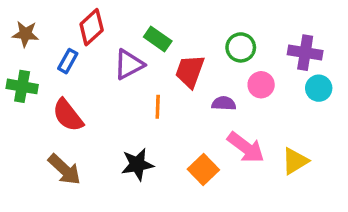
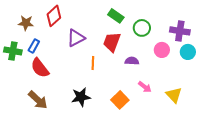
brown star: (25, 34) -> (26, 23), moved
green rectangle: (158, 39) -> (116, 16), moved
blue rectangle: (68, 61) -> (34, 46), moved
pink circle: (261, 85) -> (162, 50), moved
pink arrow: (246, 147) -> (145, 87), size x0.6
yellow triangle: (295, 161) -> (174, 95), turned -42

